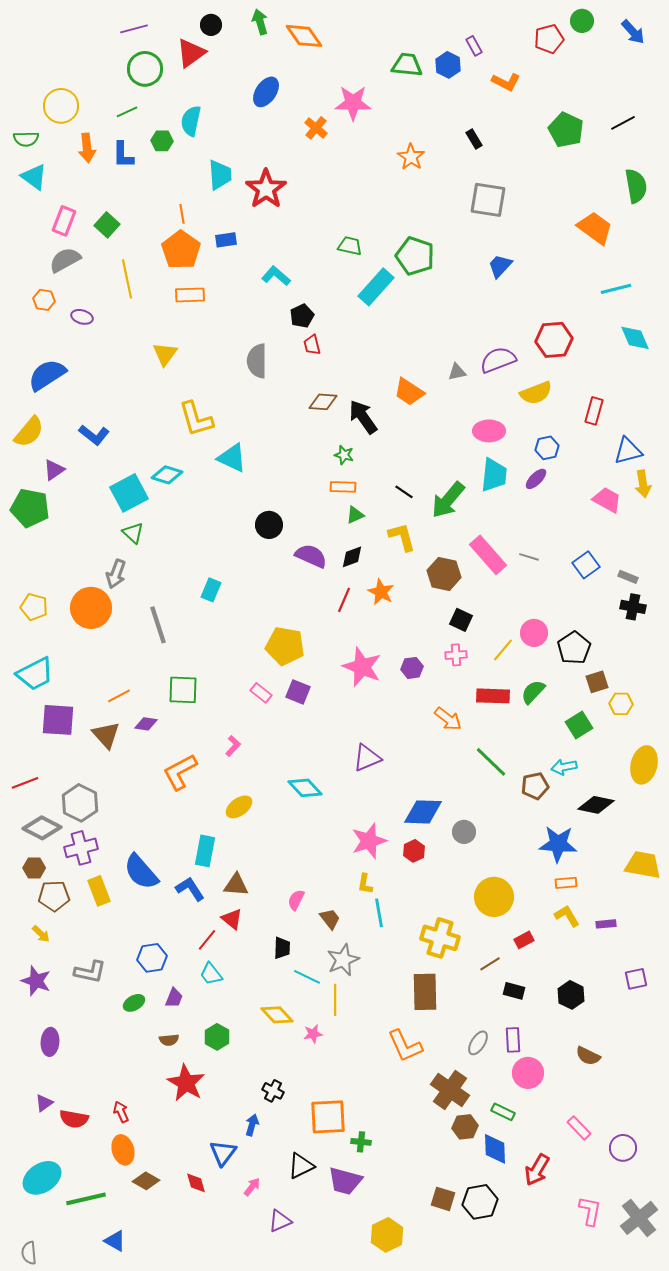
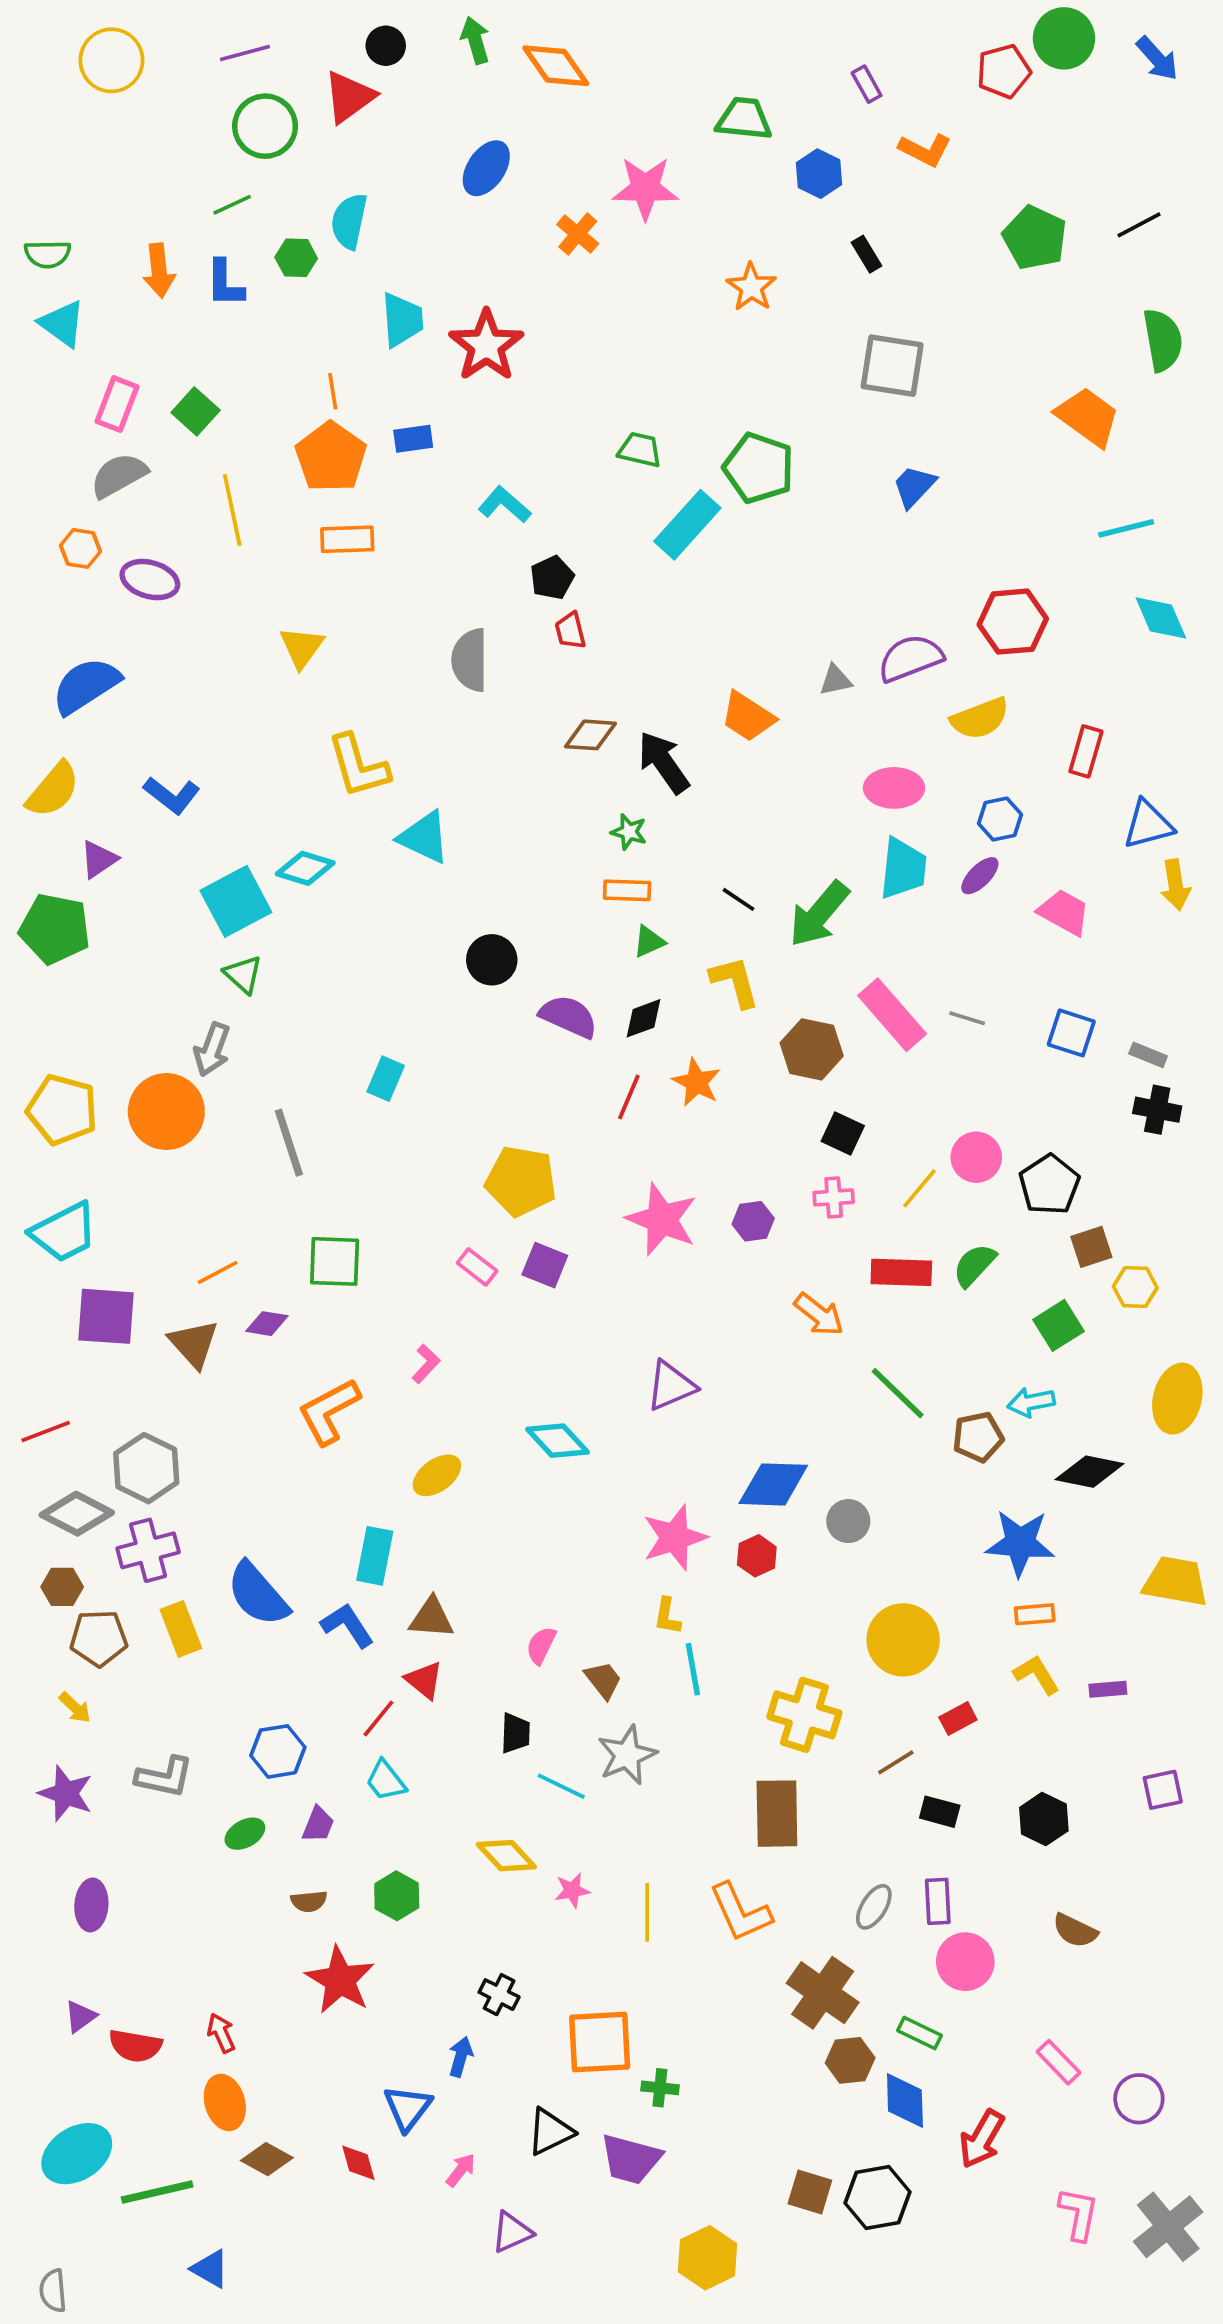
green circle: (582, 21) -> (1064, 38), size x1.4
blue hexagon: (448, 65) -> (819, 174), moved
yellow circle: (61, 106) -> (111, 60), moved
purple ellipse: (82, 317) -> (150, 580), size x1.4
pink trapezoid: (607, 500) -> (1064, 912), moved
blue square: (586, 565) -> (1071, 1033), turned -36
yellow pentagon: (34, 607) -> (62, 1110), size x1.4
yellow line: (335, 1000) -> (647, 1912), moved

